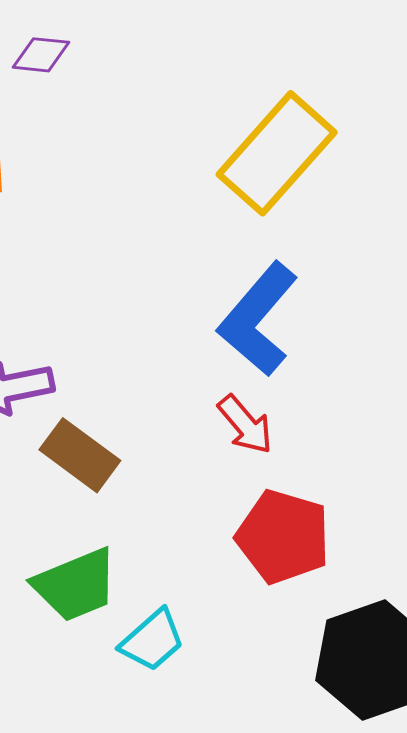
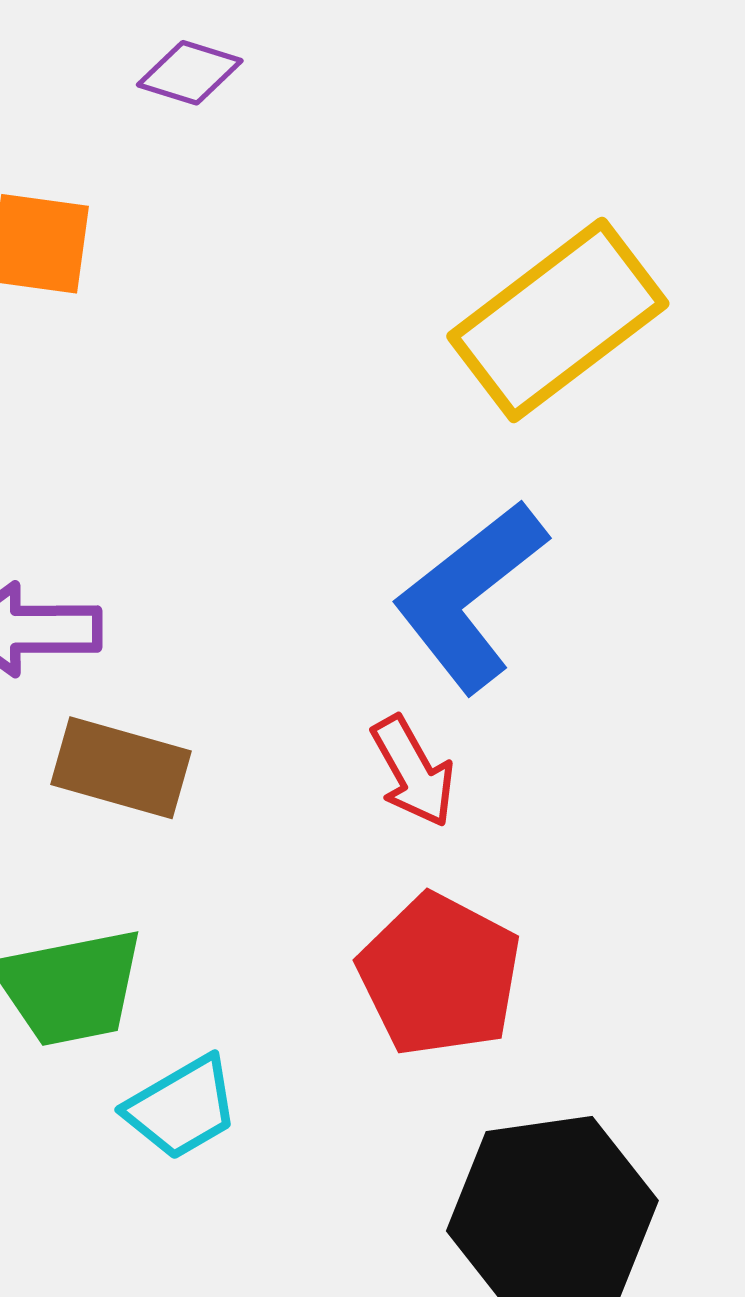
brown rectangle: (80, 455) -> (121, 768), turned -32

